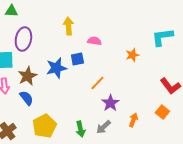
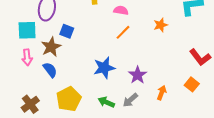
blue square: (77, 59) -> (67, 31), moved, turned 32
blue star: (56, 68) -> (104, 68), moved
orange line: (97, 83) -> (123, 32), moved
green arrow: (80, 129) -> (106, 102), turned 126

